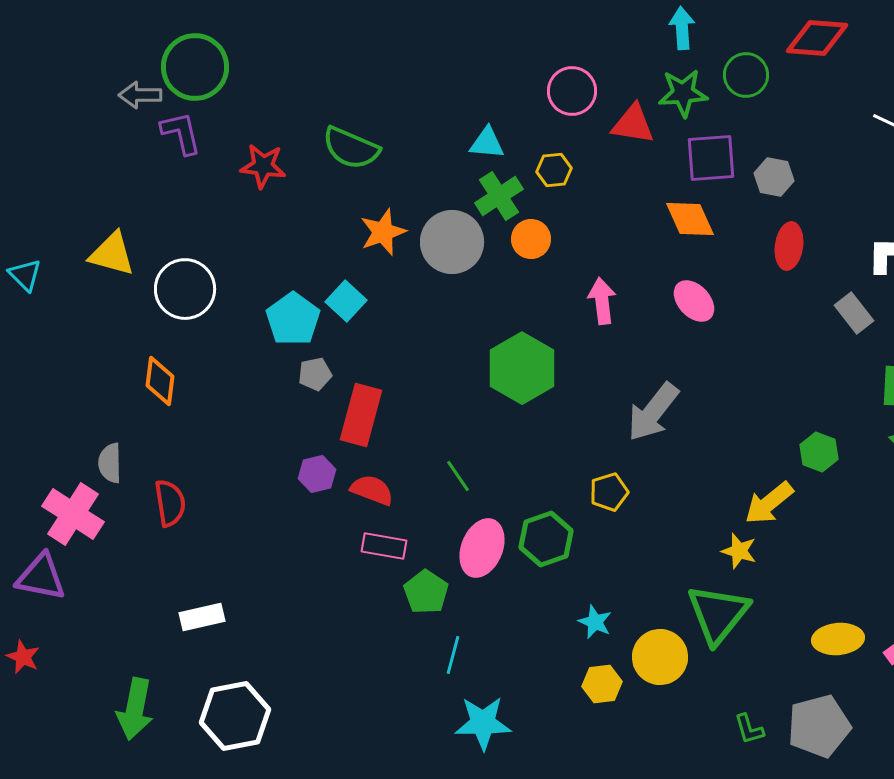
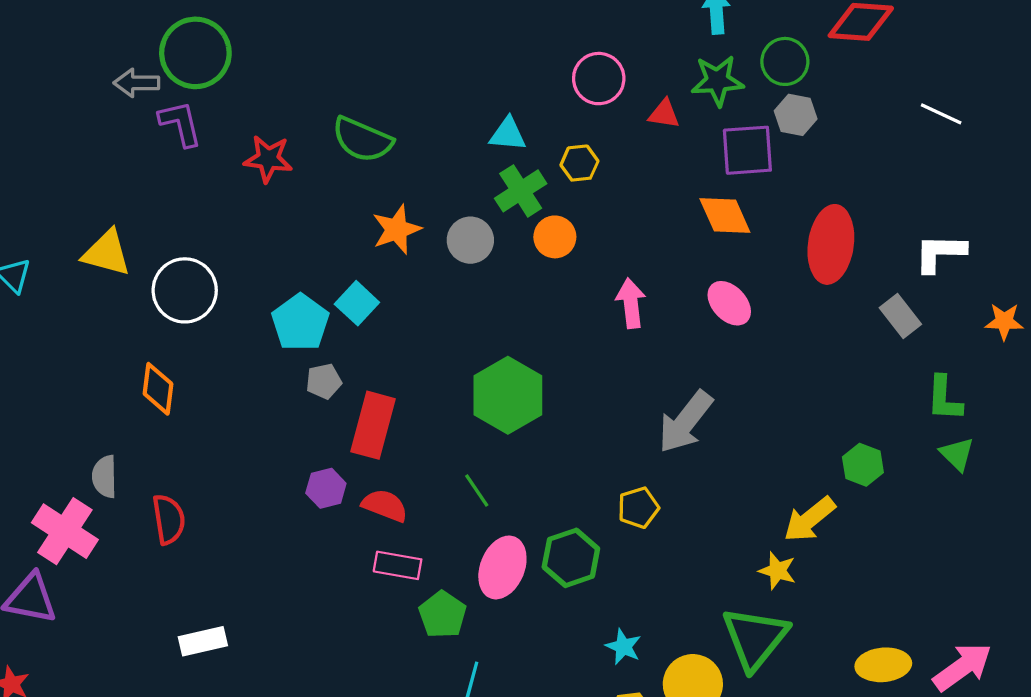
red triangle: (633, 124) -> (664, 114), size x0.7
gray hexagon: (774, 177) -> (796, 115), moved
gray circle: (452, 242) -> (470, 240), size x0.7
red ellipse: (789, 246) -> (831, 244), size x1.5
green hexagon: (522, 368) -> (508, 395), moved

